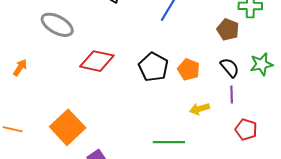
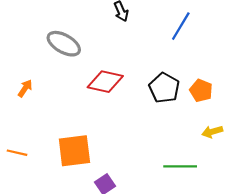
orange square: (68, 127) -> (74, 151), turned 36

